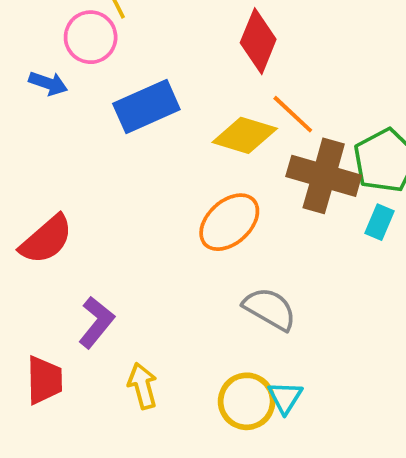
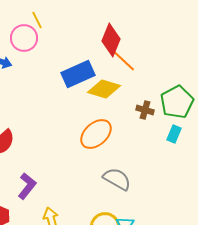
blue rectangle: (146, 107) -> (78, 74), moved
orange line: (293, 114) -> (124, 61), moved
brown cross: (324, 176) -> (145, 110), size x0.5

